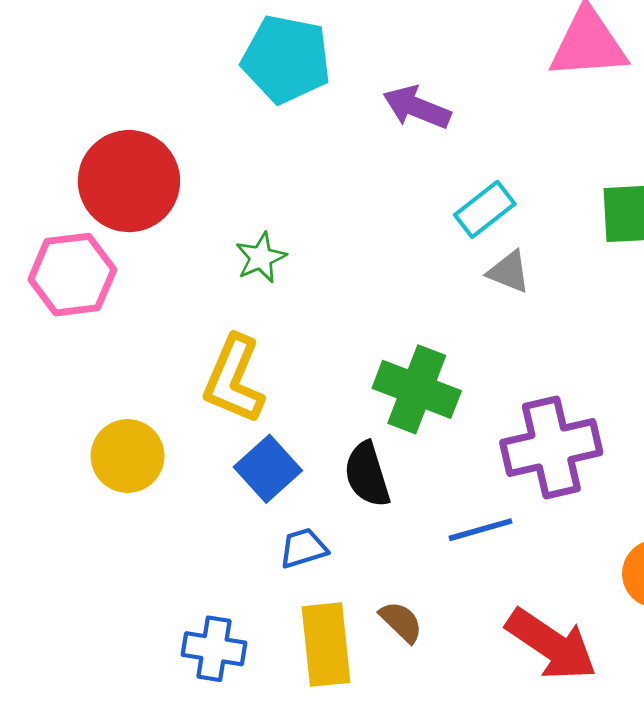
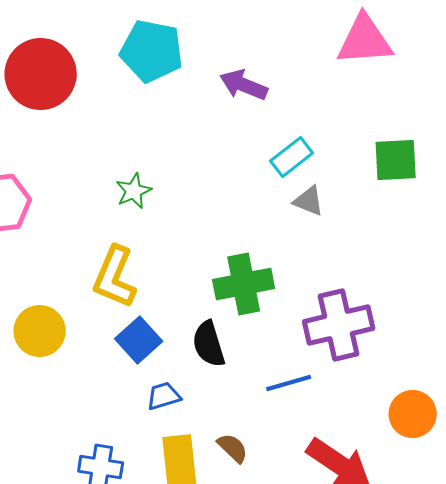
red circle: (129, 181) -> (41, 74), moved
green cross: (417, 389) -> (244, 284), turned -32

